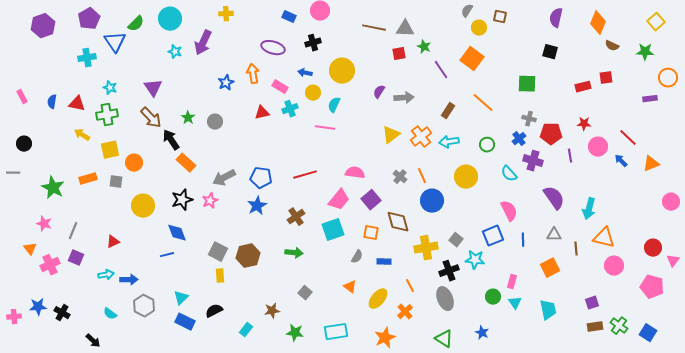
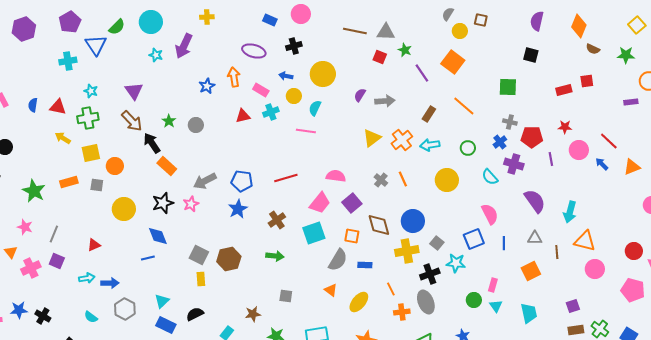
red square: (399, 54) -> (380, 57), turned 32
blue circle: (432, 201) -> (413, 221), moved
gray semicircle: (357, 257) -> (338, 260), size x1.6
gray square: (305, 293) -> (286, 296), turned -32
orange cross: (405, 312) -> (402, 312), moved, turned 35

